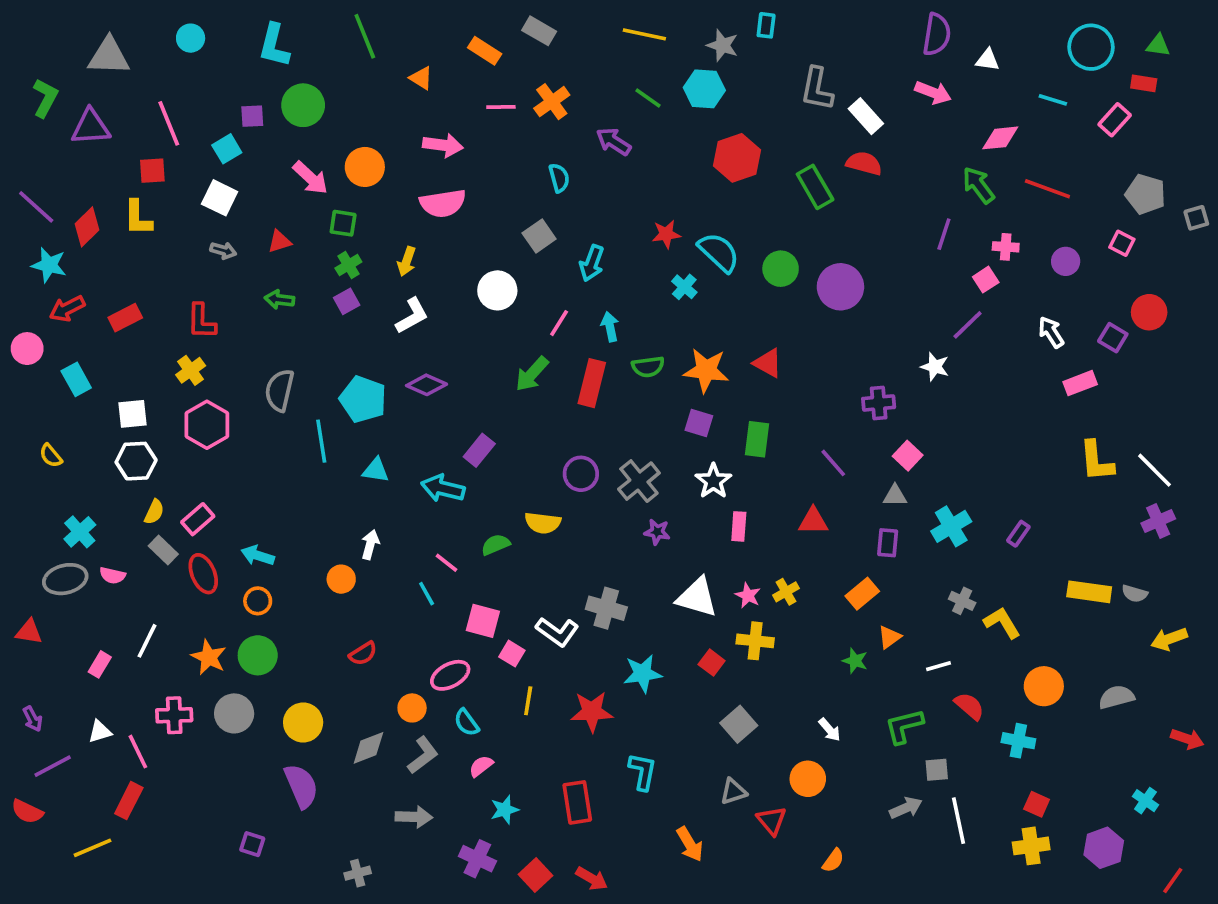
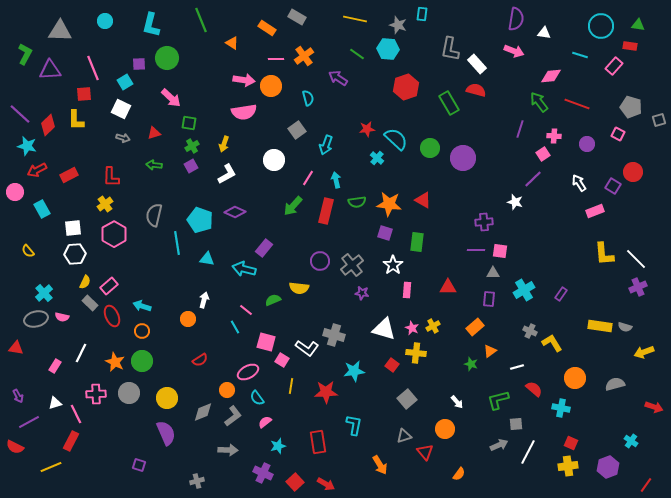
orange circle: (365, 167) -> (271, 86), moved
pink square: (908, 456) -> (500, 251), turned -35
purple line: (833, 463) -> (476, 250), moved, turned -48
white line: (958, 821) -> (528, 452), turned 40

